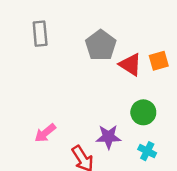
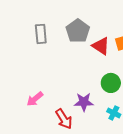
gray rectangle: (40, 34) -> (41, 34), moved

